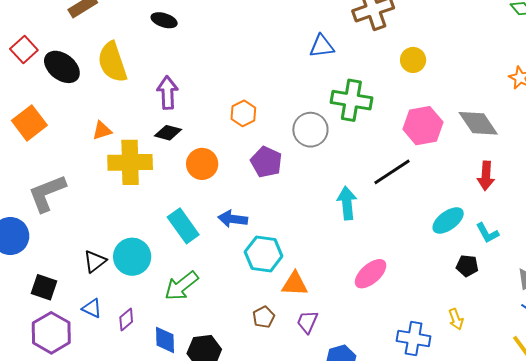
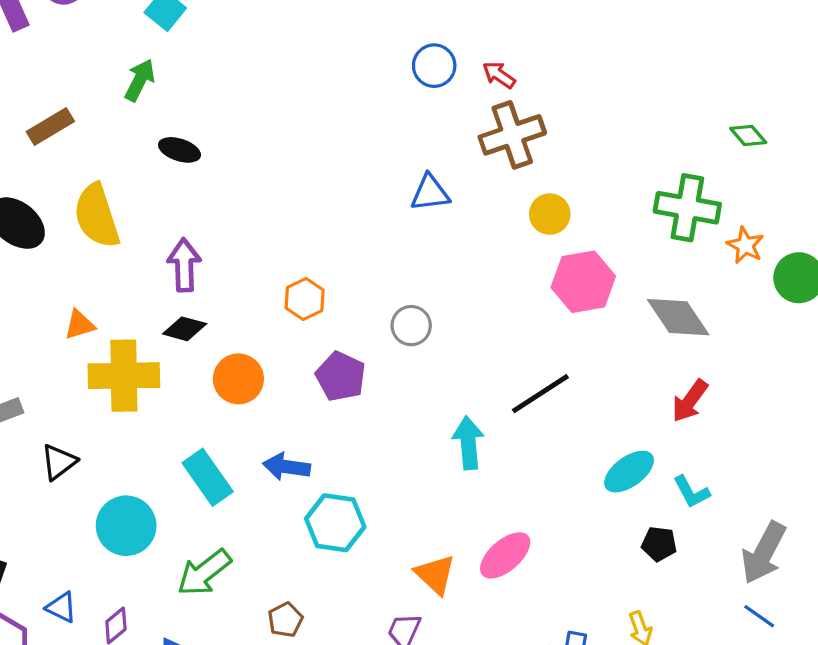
yellow circle: (413, 60) -> (550, 214), moved
green cross: (351, 100) -> (687, 208), moved
pink hexagon: (423, 126) -> (583, 282), moved
gray circle: (310, 130) -> (411, 326), size x0.7
red arrow: (486, 176) -> (690, 401), turned 32
black triangle: (95, 261) -> (59, 462), moved
orange triangle: (295, 284) -> (435, 574), moved, turned 40
brown pentagon: (264, 317) -> (285, 620), moved

